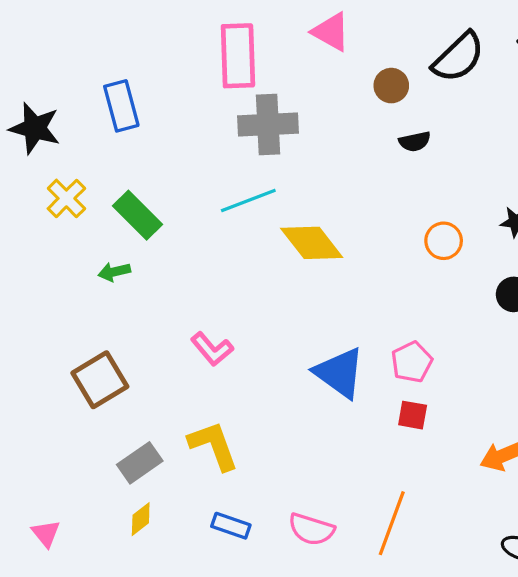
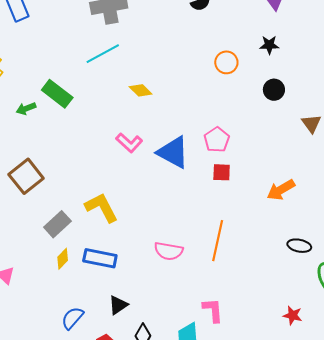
green rectangle: (138, 215) -> (57, 94), moved
yellow diamond: (312, 243) -> (141, 90), moved, size x0.6
pink L-shape: (212, 349) -> (129, 143), moved
blue rectangle: (231, 526) -> (100, 258), moved, size x1.4

